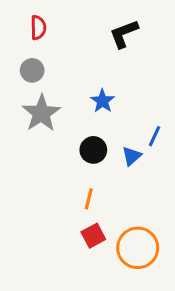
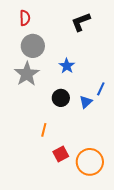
gray circle: (32, 70) -> (33, 46), moved, size x1.5
orange line: (89, 199) -> (44, 130), moved

